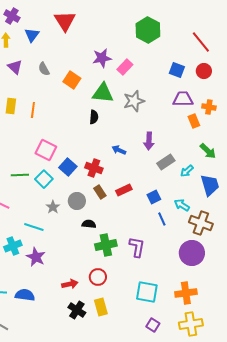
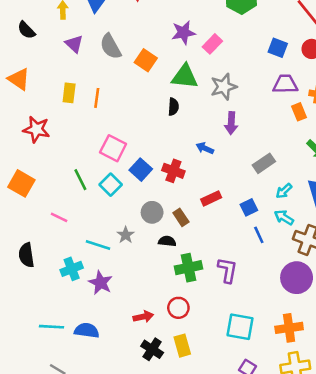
gray semicircle: (44, 69) -> (111, 46), size x1.5
purple arrow: (149, 141) -> (231, 123), moved
cyan arrow: (187, 171) -> (284, 191), moved
green line: (20, 175) -> (80, 180), turned 66
brown rectangle: (100, 192) -> (181, 217), moved
gray star: (53, 207) -> (126, 235), moved

